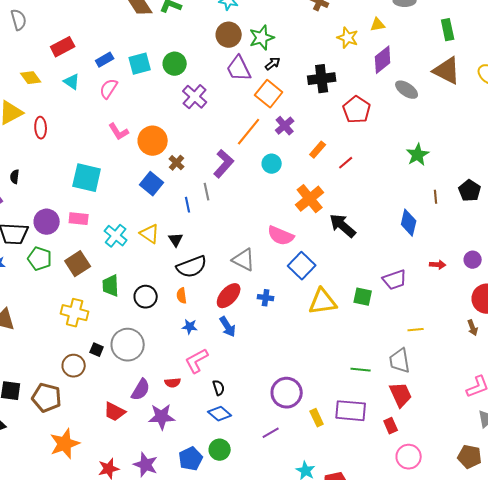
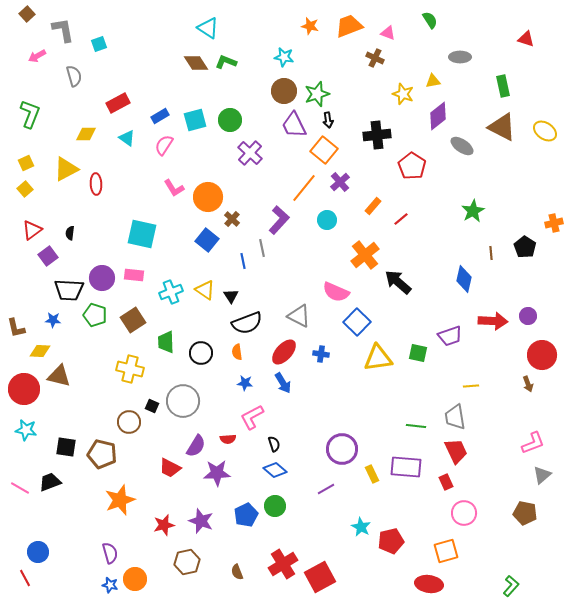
black arrow: (273, 64) -> (328, 120), turned 119
yellow diamond: (31, 78) -> (86, 134), turned -55
cyan cross: (116, 236) -> (171, 292), turned 30
red arrow: (438, 265) -> (493, 321), size x1.8

